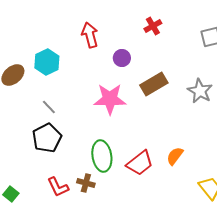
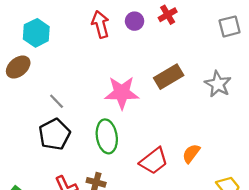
purple circle: (122, 58) -> (135, 21), moved
cyan hexagon: (47, 62) -> (36, 33), moved
green ellipse: (102, 156) -> (107, 136), moved

